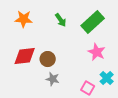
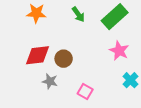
gray star: (53, 79) -> (50, 81), moved
pink square: (88, 88) -> (85, 92), moved

